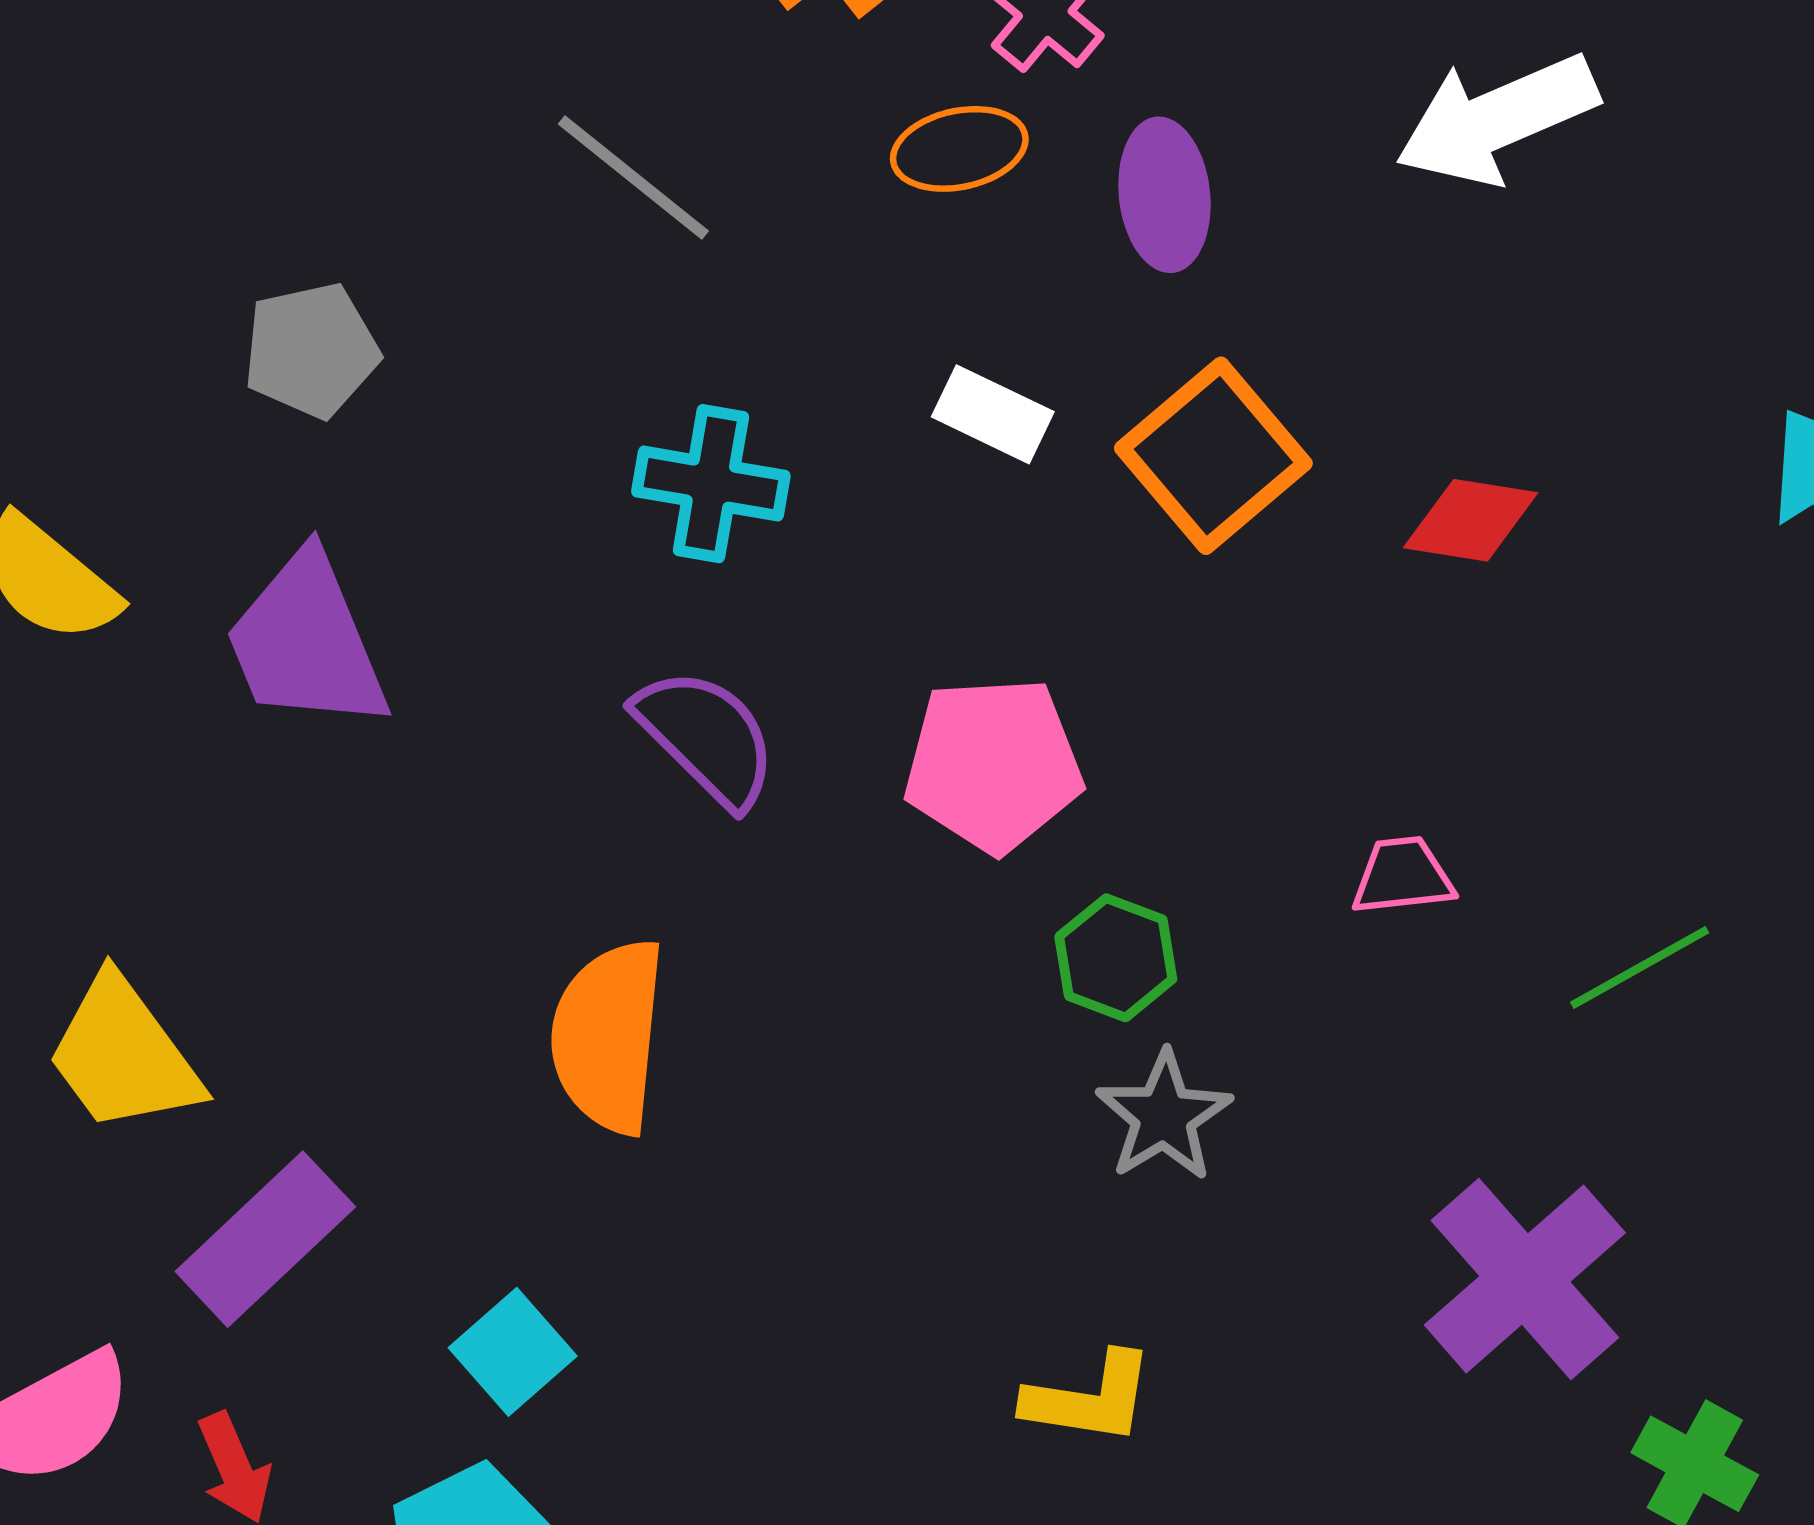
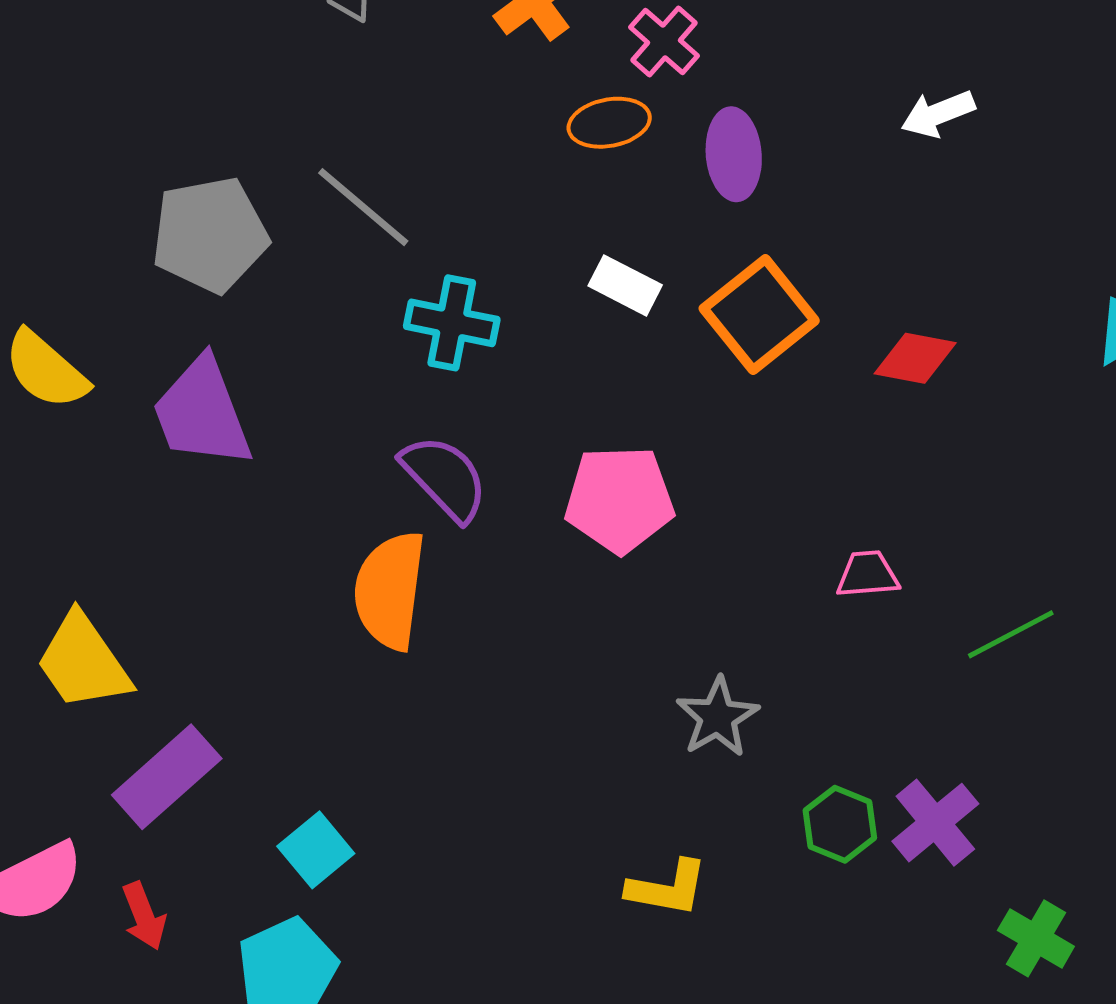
white arrow: (1497, 119) -> (938, 114), size x0.6
gray line: (633, 178) -> (363, 207), moved
gray pentagon: (311, 350) -> (210, 235), size x1.4
green hexagon: (1116, 958) -> (840, 824), moved
orange semicircle: (608, 1036) -> (390, 590), moved
purple cross: (1525, 1279) -> (935, 823), size x0.7

